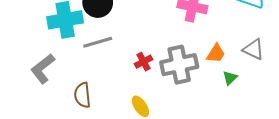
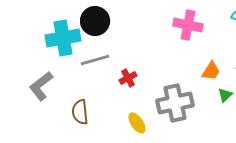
red cross: (144, 62) -> (128, 78), moved
gray cross: (179, 65) -> (175, 103), moved

